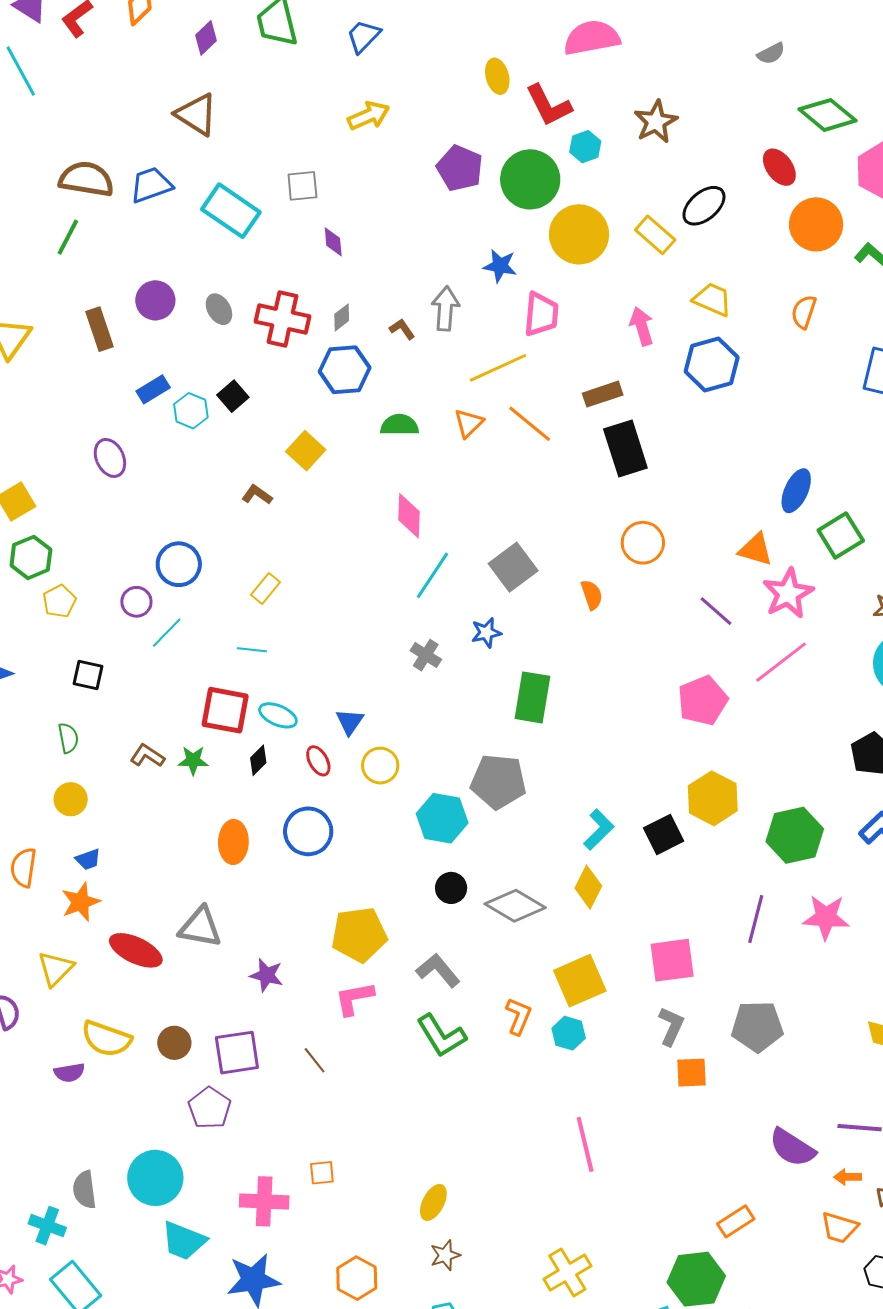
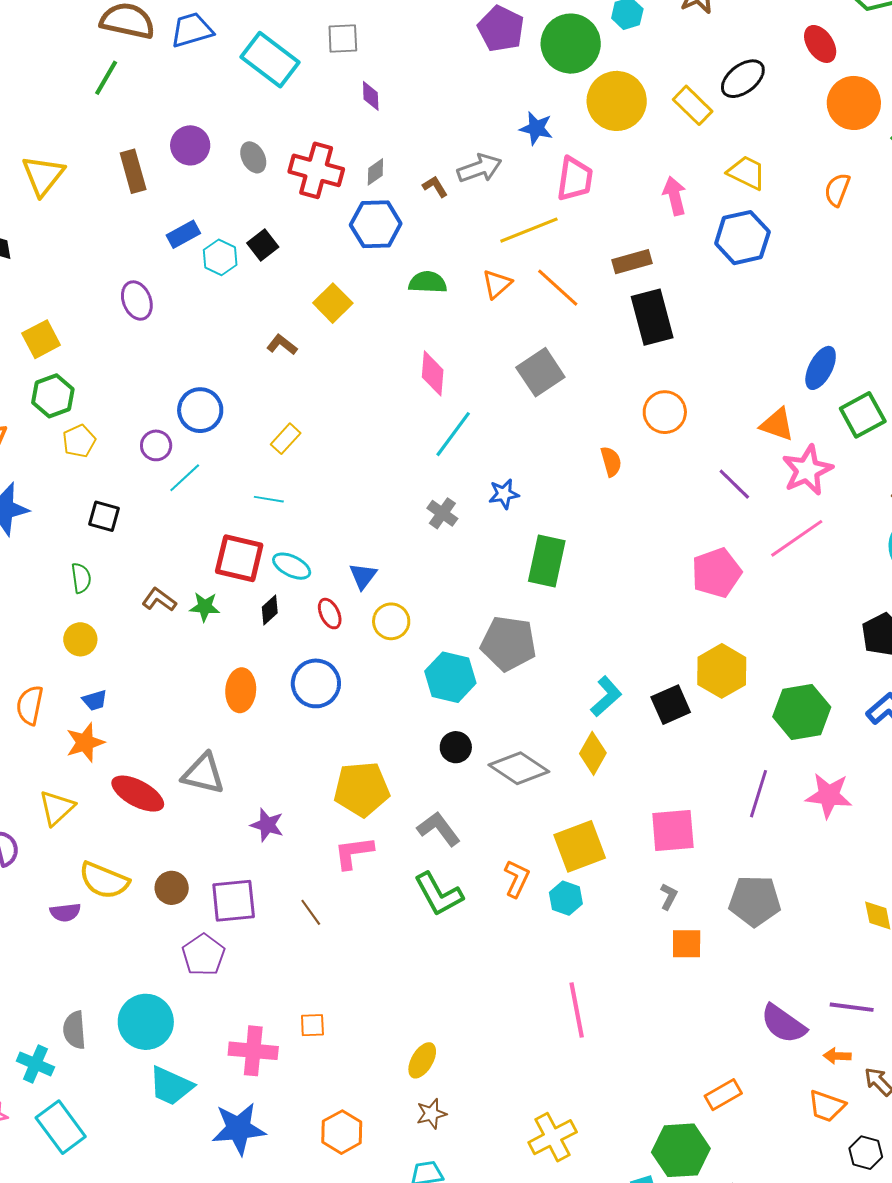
gray arrow: (445, 309) -> (479, 168), turned 63
gray square: (513, 567) -> (540, 372), moved
gray L-shape: (671, 1026) -> (669, 896), size x0.7

